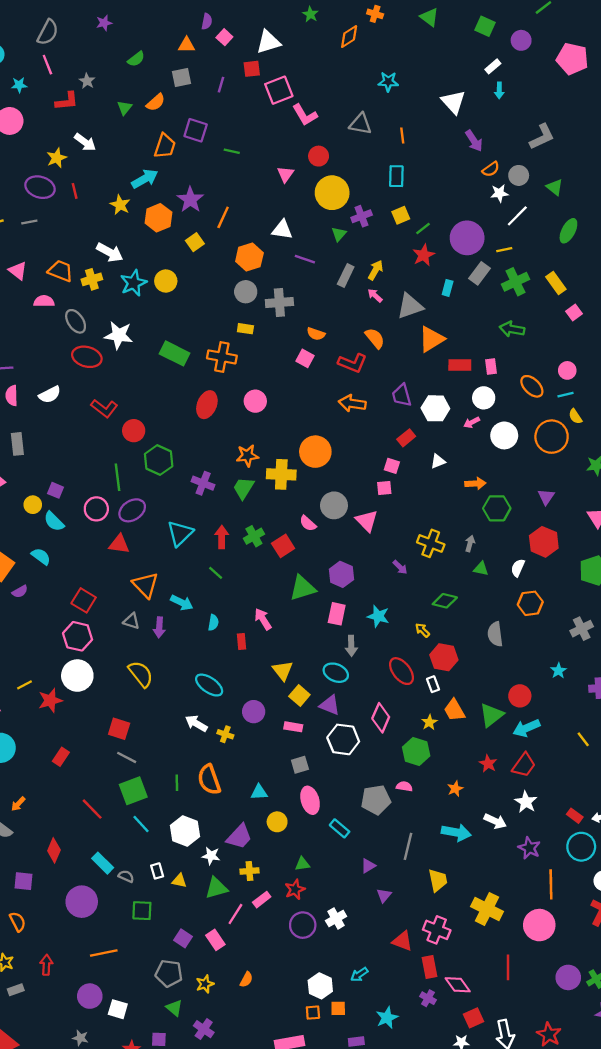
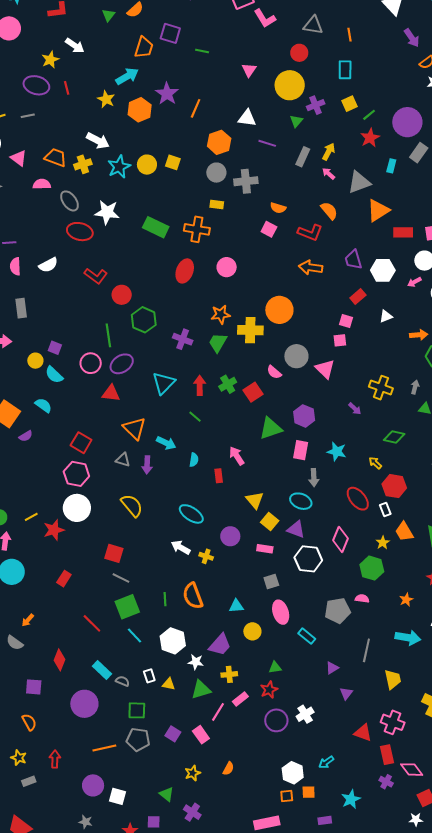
red circle: (319, 156) -> (299, 53), moved
yellow square: (195, 242) -> (173, 162), moved, turned -35
gray pentagon: (169, 973) -> (138, 739), moved

